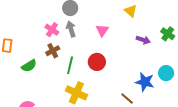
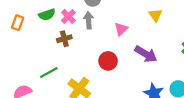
purple arrow: (143, 40) -> (146, 54), moved, size x1.5
green line: (70, 65) -> (49, 72), moved, turned 36
green semicircle: (29, 66) -> (47, 15), moved

